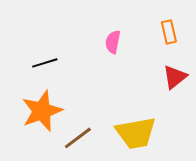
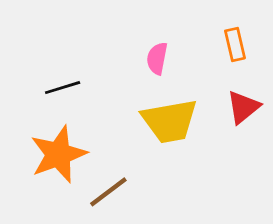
yellow trapezoid: (136, 133) -> (170, 121), moved

